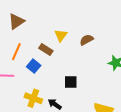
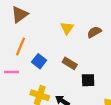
brown rectangle: (46, 49) -> (70, 63), moved
black square: (71, 82) -> (88, 80), moved

